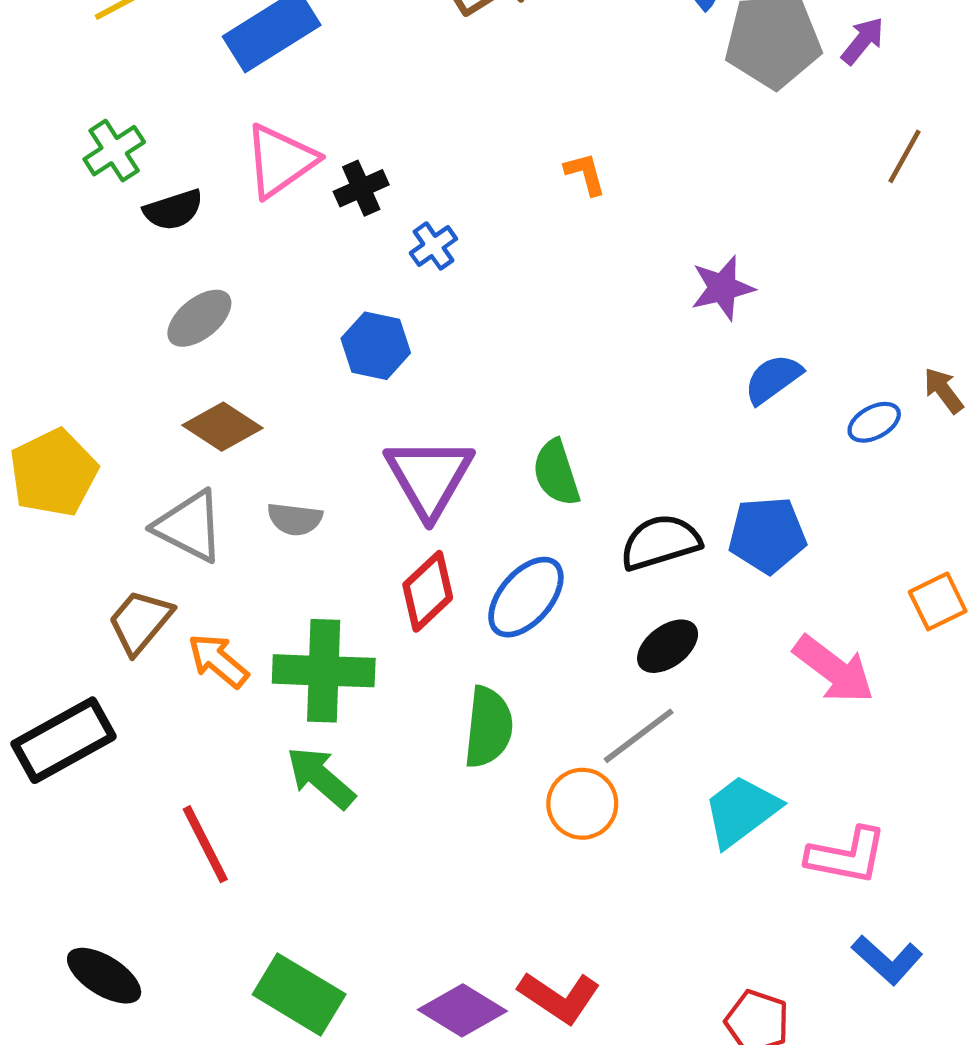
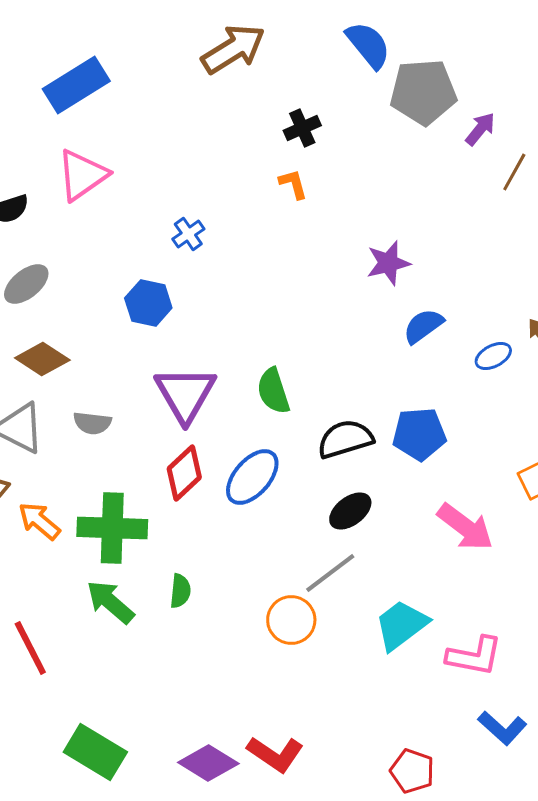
purple arrow: (863, 41) -> (480, 129), moved
black cross: (361, 188) -> (302, 128), moved
green semicircle: (488, 727) -> (180, 591), moved, size x0.6

